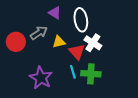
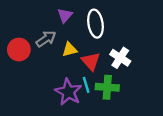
purple triangle: (55, 13) -> (65, 15), turned 40
white cross: (93, 43) -> (120, 58), moved
purple star: (41, 78) -> (68, 92), moved

